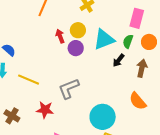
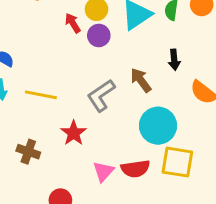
black arrow: (119, 60) -> (174, 60), moved, turned -32
brown arrow: (142, 68) -> (141, 80), moved, turned -36
red star: (45, 110) -> (74, 133), turned -30

